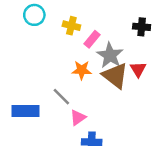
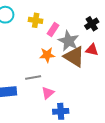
black cross: (142, 27) -> (92, 24), moved, turned -32
red triangle: (138, 69) -> (92, 50), turned -40
gray line: (61, 97) -> (33, 78), turned -49

